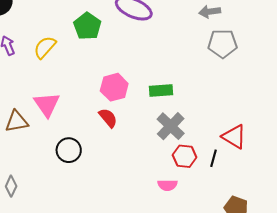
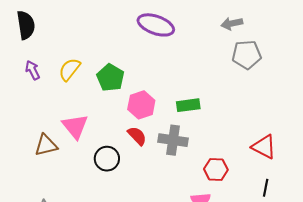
green pentagon: (87, 26) -> (110, 78), moved
gray cross: (171, 126) -> (173, 140), moved, turned -32
black circle: (69, 150) -> (107, 159), moved
black line: (213, 158) -> (266, 188), moved

